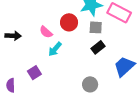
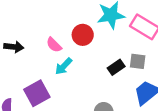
gray square: (96, 27) -> (138, 61), moved
purple square: (34, 73) -> (37, 93), size x1.5

